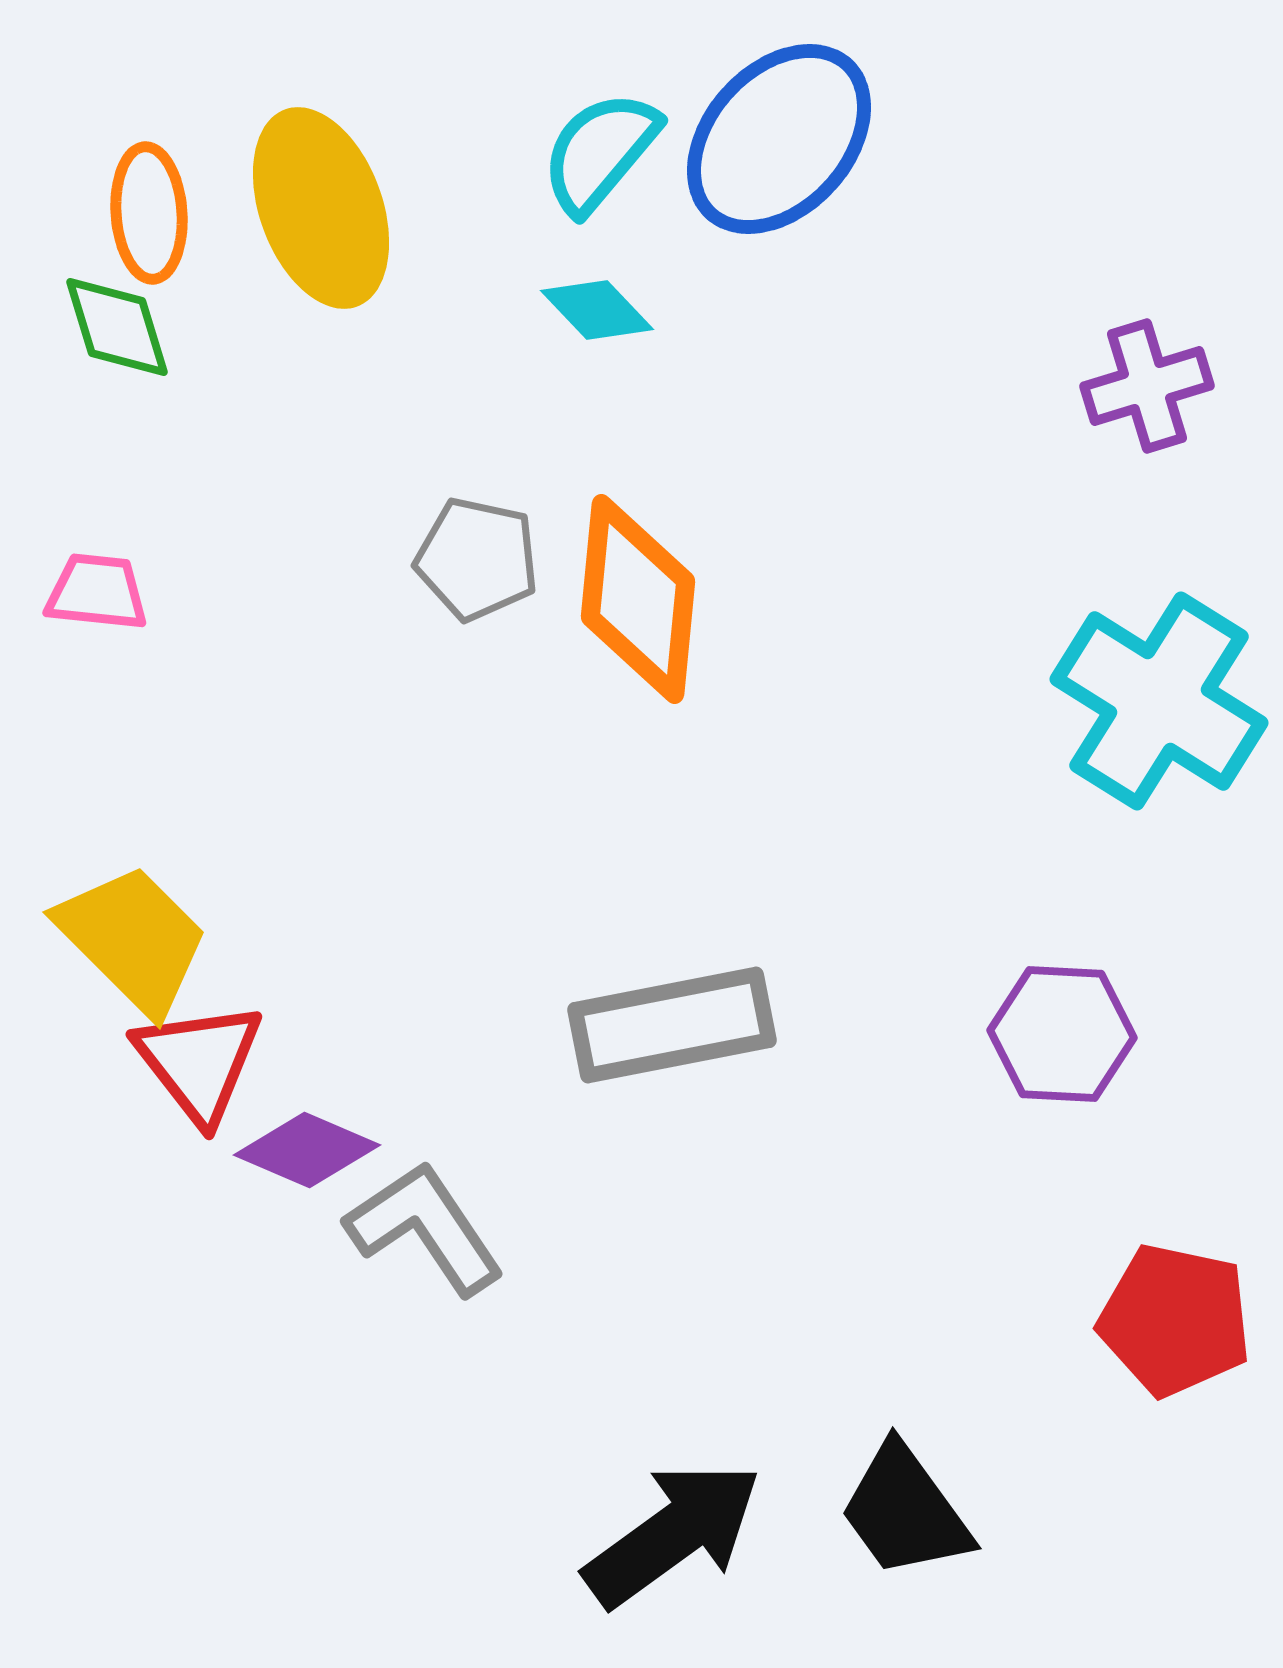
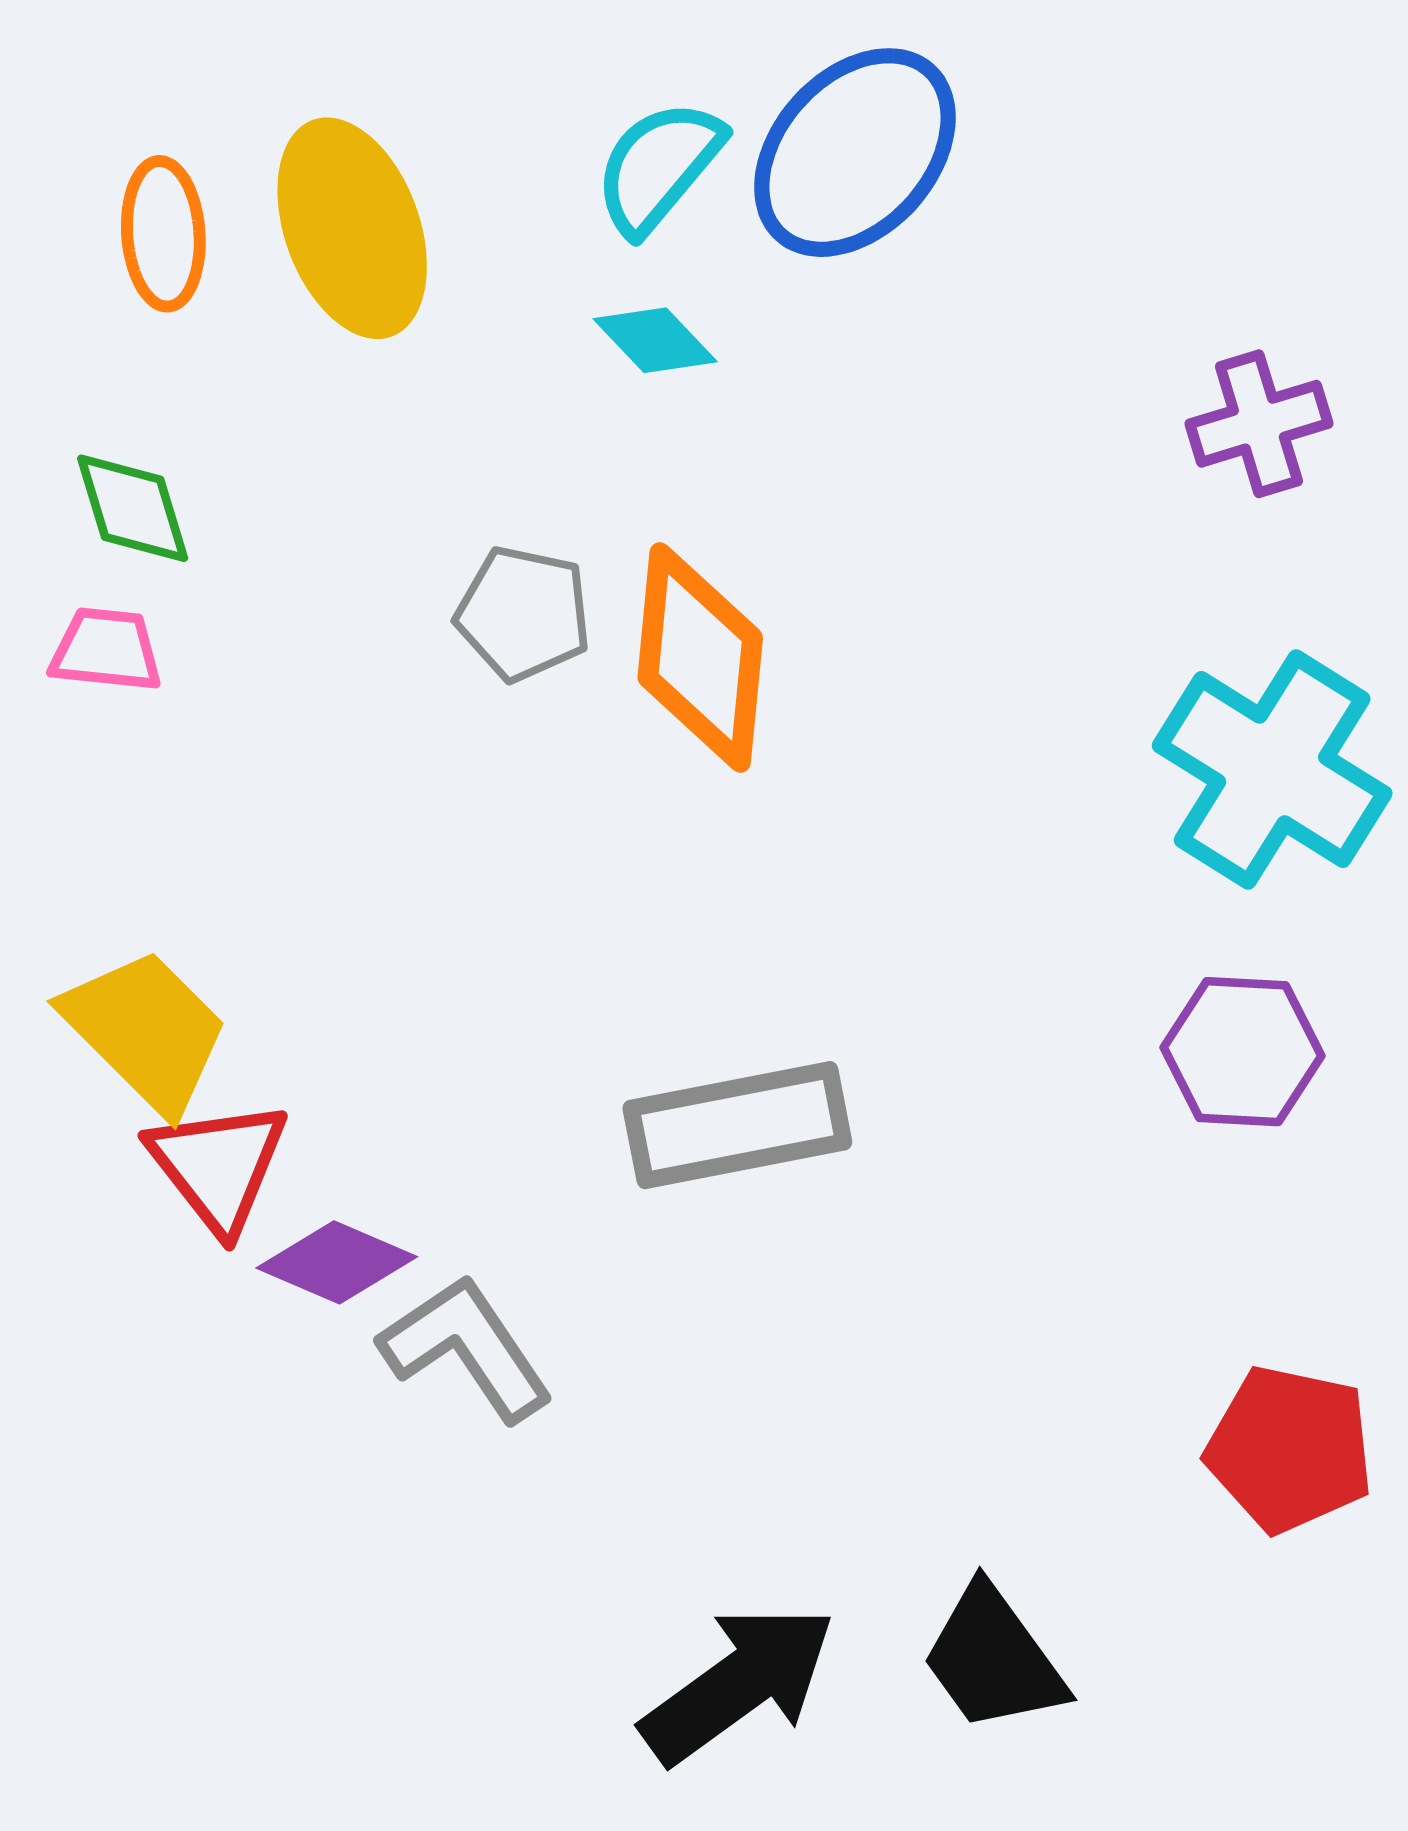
green diamond: (117, 327) -> (133, 508), moved
purple hexagon: (1062, 1034) -> (1242, 1052), moved

